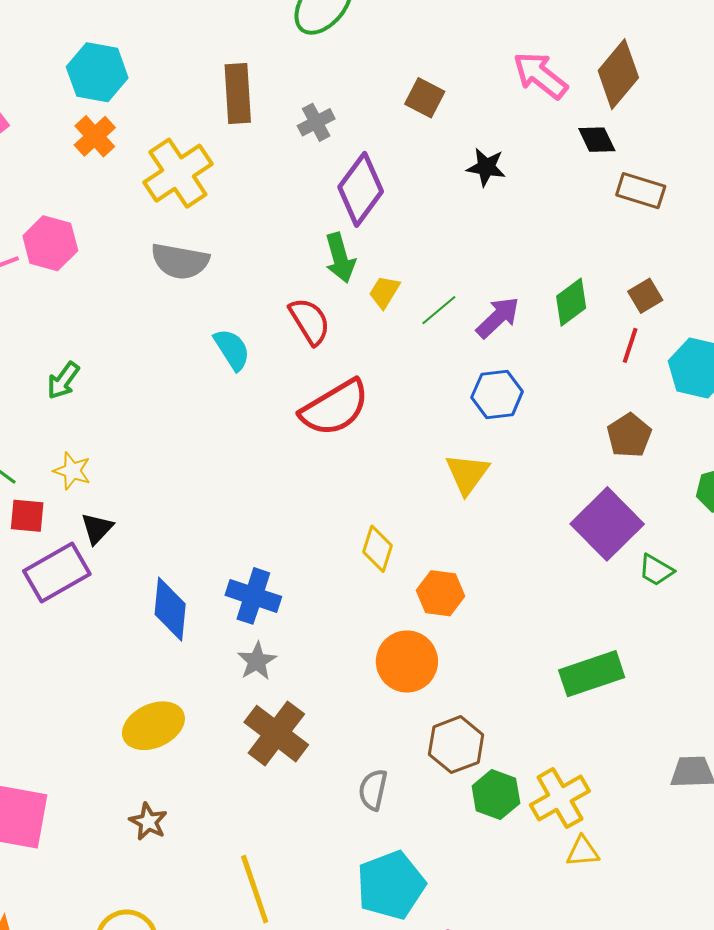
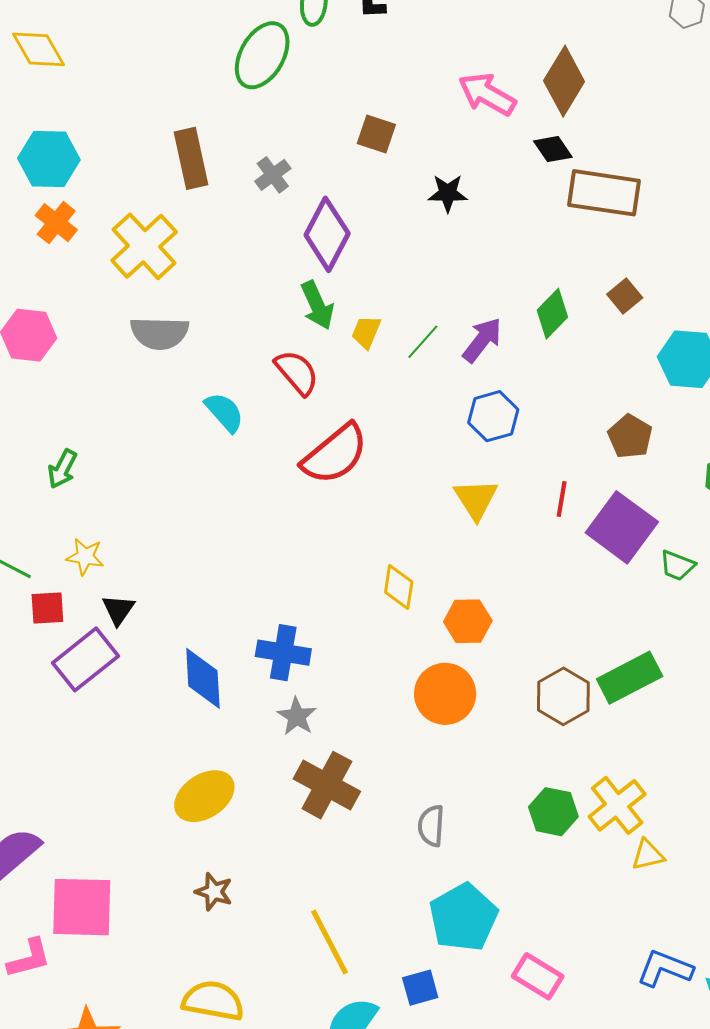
brown rectangle: (641, 191) -> (604, 193), size x1.5
red line: (630, 345) -> (562, 499), moved
brown hexagon: (456, 745) -> (563, 696), moved

